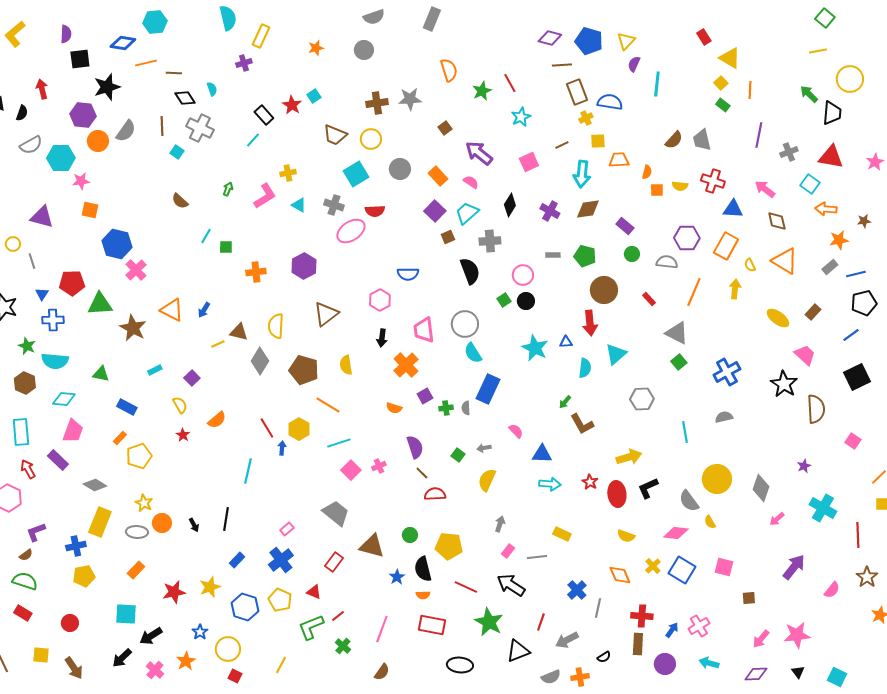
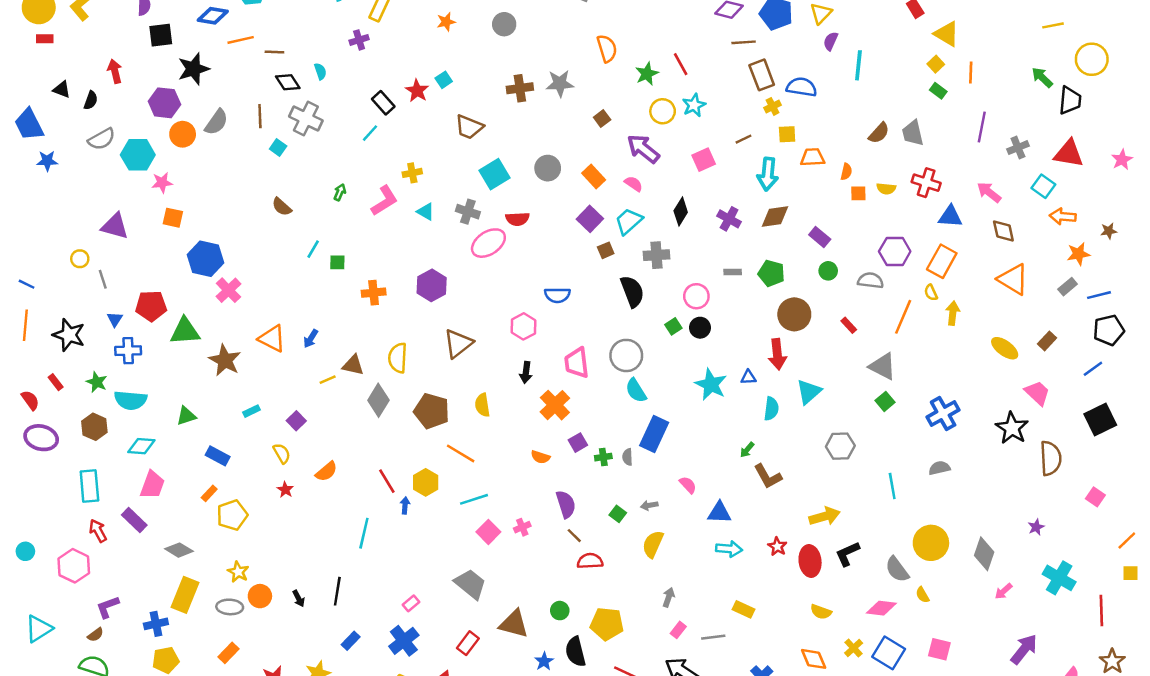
yellow circle: (371, 139) -> (663, 111), moved
yellow semicircle: (750, 265) -> (931, 293), moved
green triangle: (101, 374) -> (186, 416), turned -30

